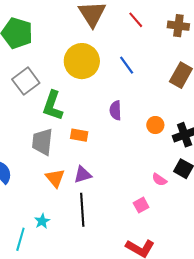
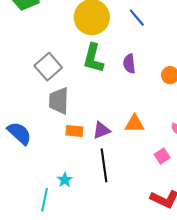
gray square: (26, 81) -> (48, 67), moved
green L-shape: (53, 106) -> (93, 58), moved
orange rectangle: (79, 135) -> (74, 131), moved
orange triangle: (55, 178) -> (134, 124), moved, turned -45

